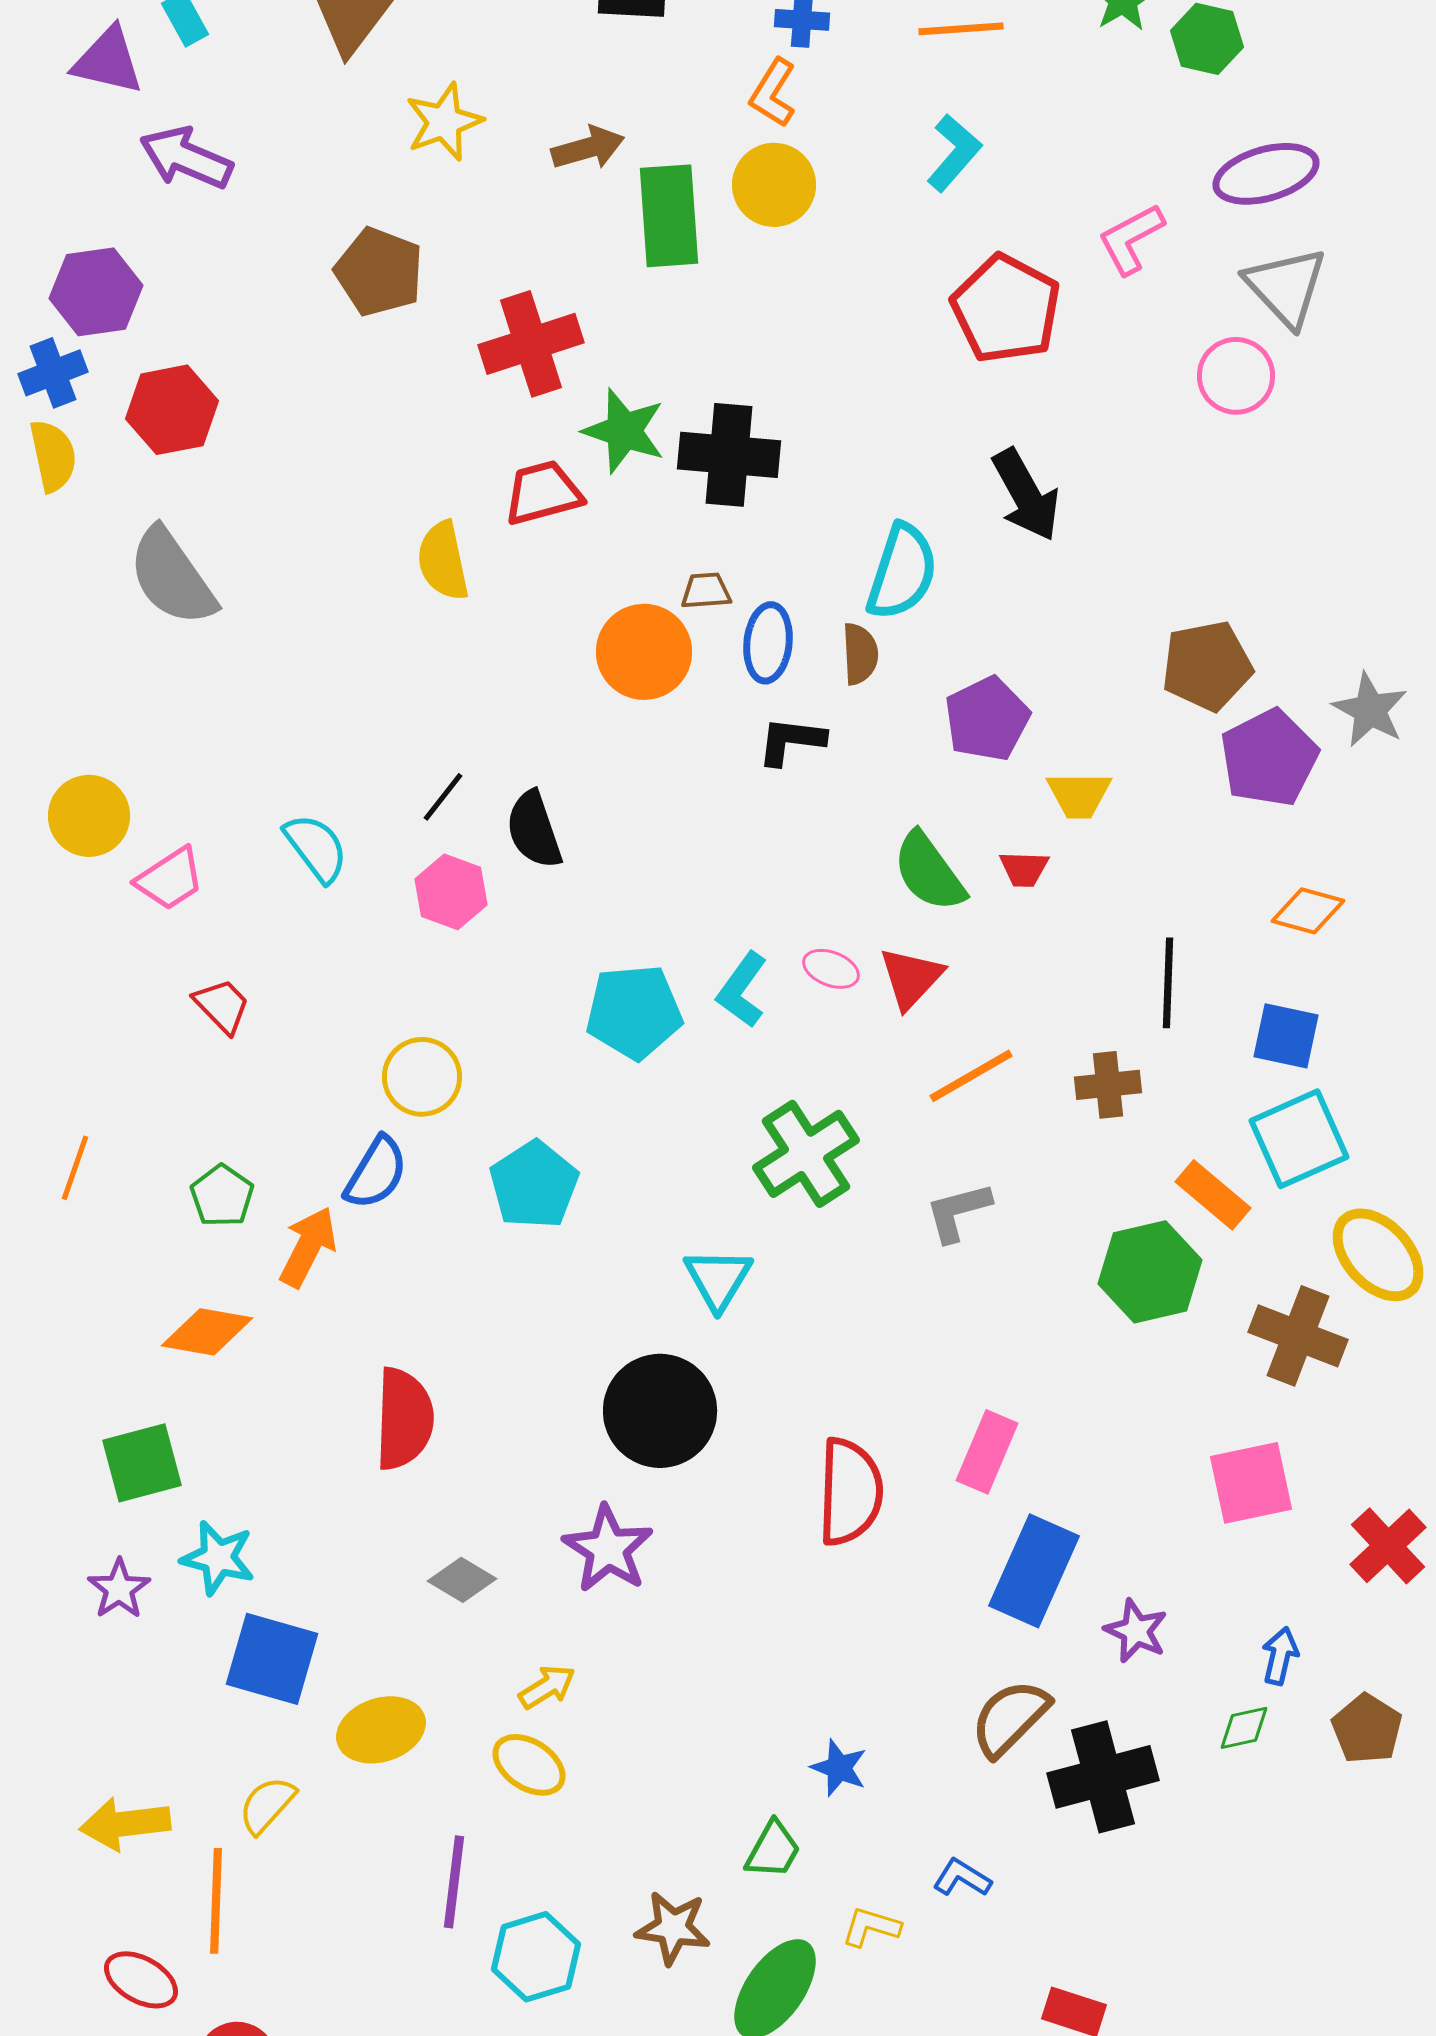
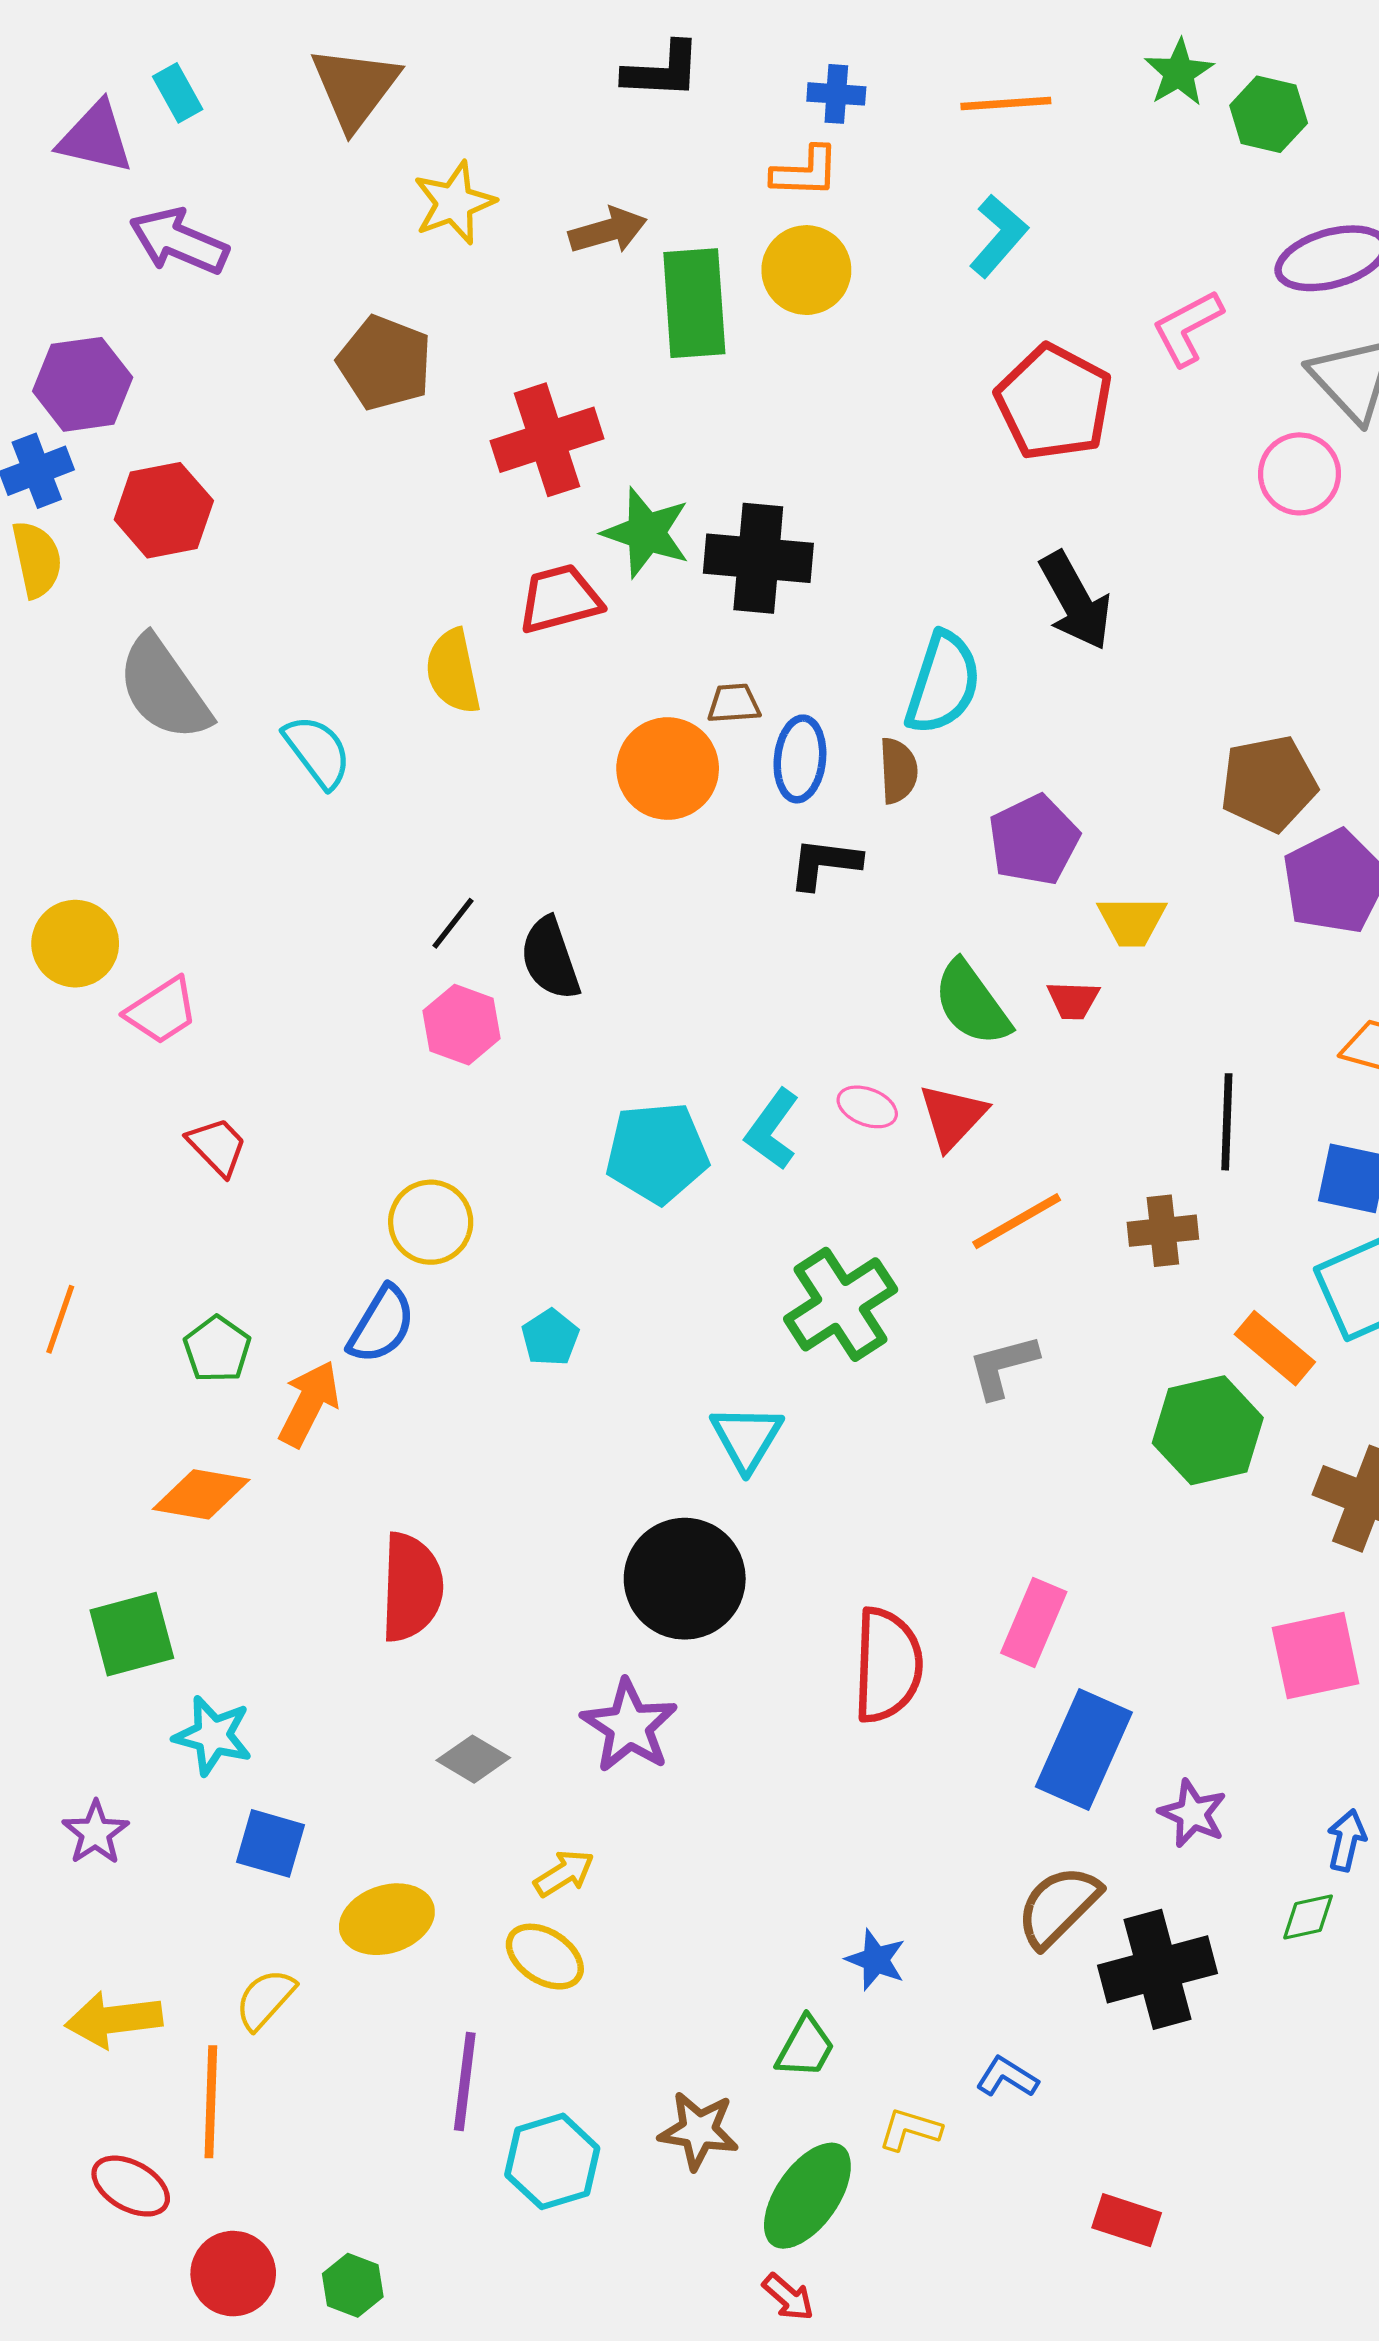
orange L-shape: (773, 93) -> (805, 172), turned -120
cyan semicircle: (316, 848) -> (318, 751), moved
cyan pentagon: (534, 1185) -> (550, 1337), size x0.6
purple star: (119, 1589) -> (95, 1833), moved
blue square: (272, 1659) -> (271, 1843), size x0.7

